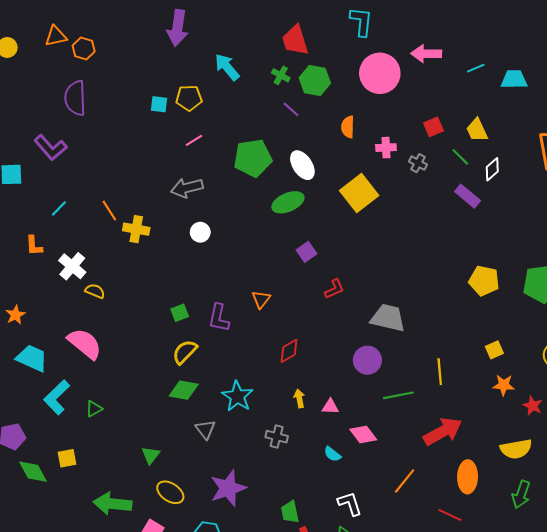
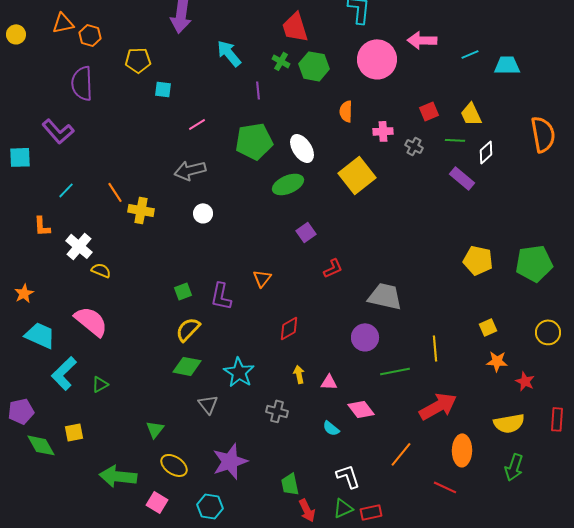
yellow pentagon: (189, 98) -> (138, 60), moved
purple line: (291, 109) -> (258, 90), moved, turned 42
green line: (460, 157) -> (455, 140), turned -42

